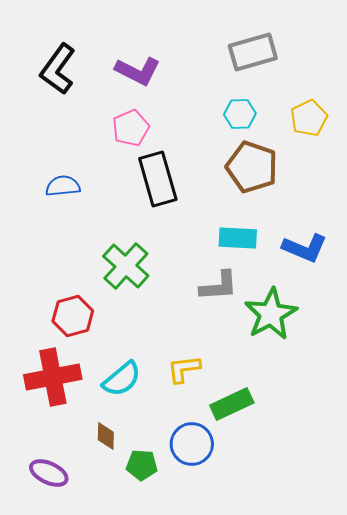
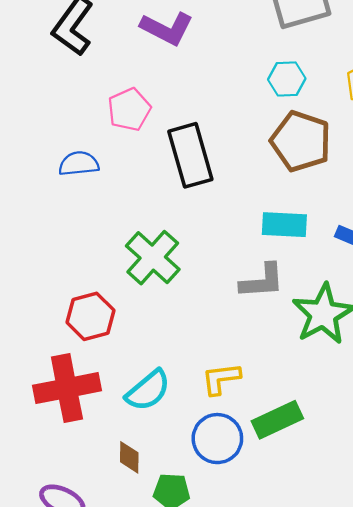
pink pentagon: (131, 128) -> (129, 110), moved
blue circle: (192, 444) -> (217, 439), moved

